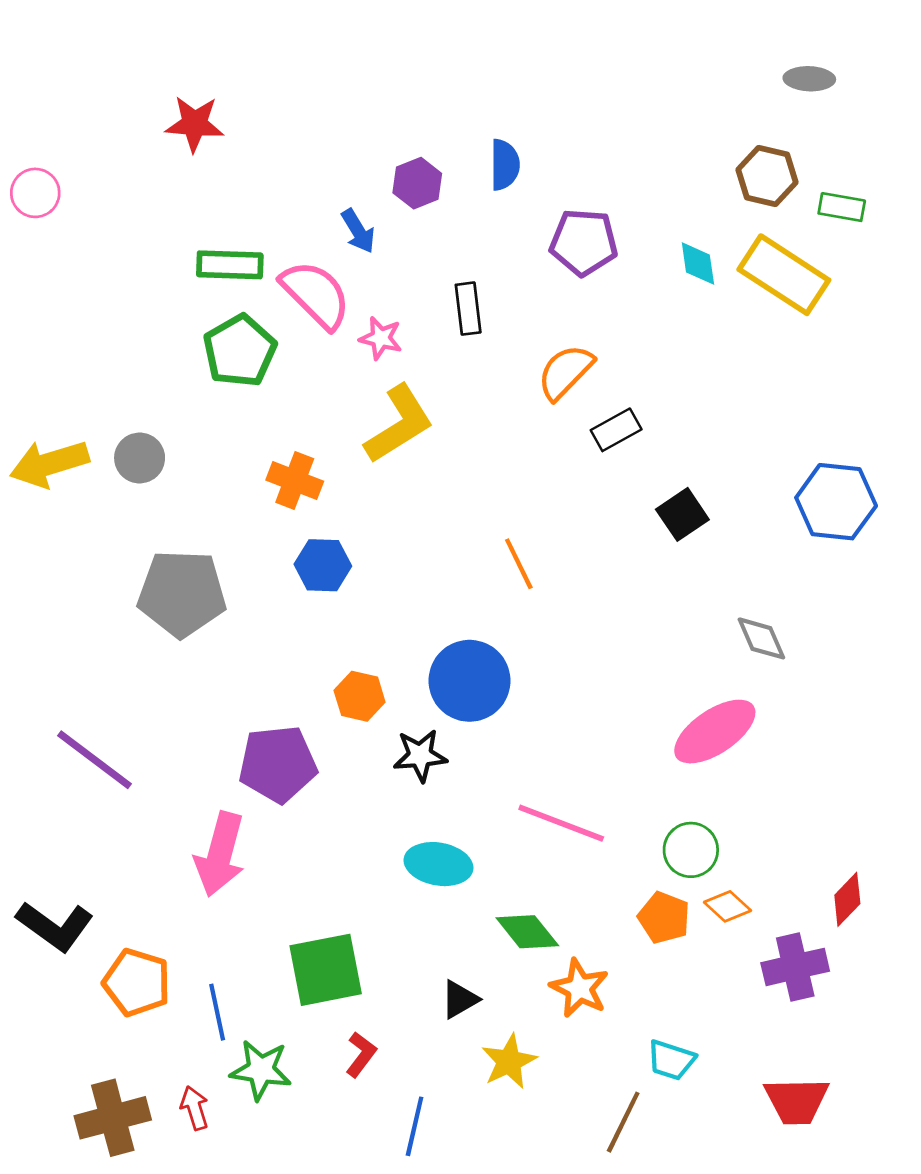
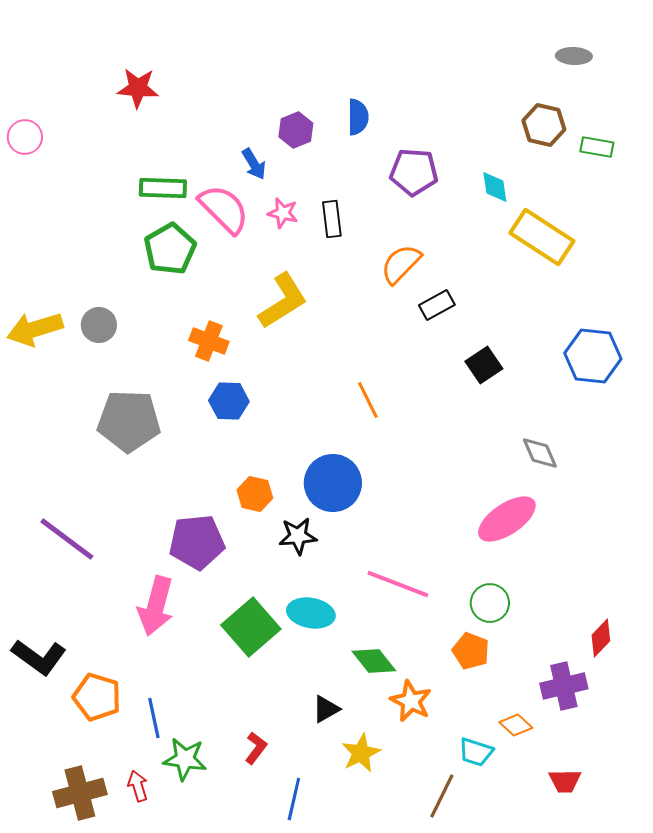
yellow rectangle: (784, 275) -> (542, 237), moved
pink star: (381, 338) -> (283, 213), moved
orange diamond: (728, 906) -> (516, 725), moved
green square: (326, 970) -> (251, 627), moved, turned -30
red trapezoid: (797, 1101) -> (565, 781), size x0.7

